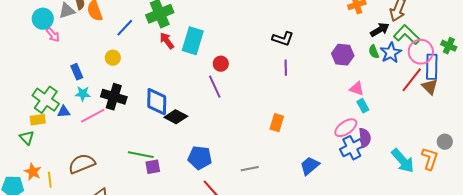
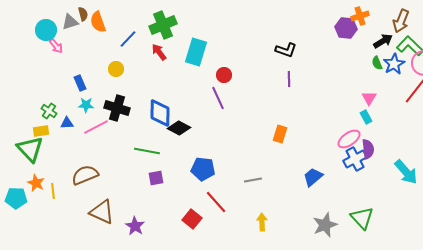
red arrow: (167, 41) -> (159, 52), moved
purple hexagon: (343, 55) -> (346, 28), moved
pink triangle: (357, 89) -> (369, 98), moved, turned 42
green cross: (46, 100) -> (49, 111), size x0.6
green triangle: (27, 138) -> (30, 149), size x1.8
green line: (141, 155) -> (147, 151), moved

